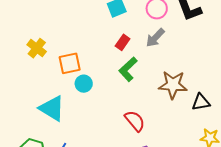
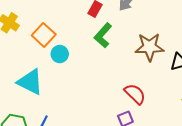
orange square: (70, 63) -> (44, 35), turned -30
red semicircle: (135, 121) -> (135, 94), moved

